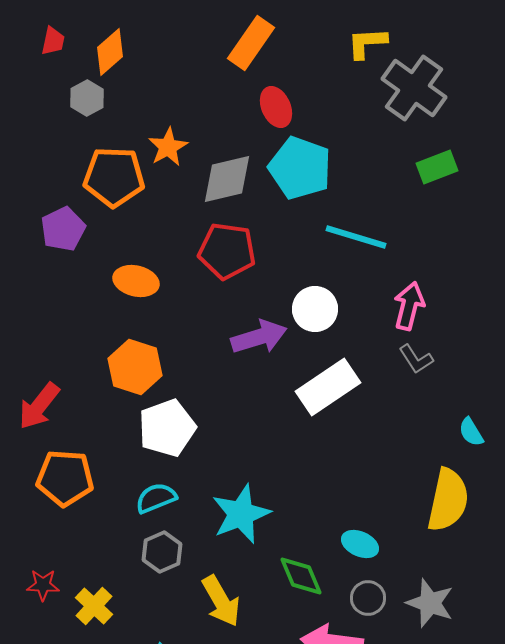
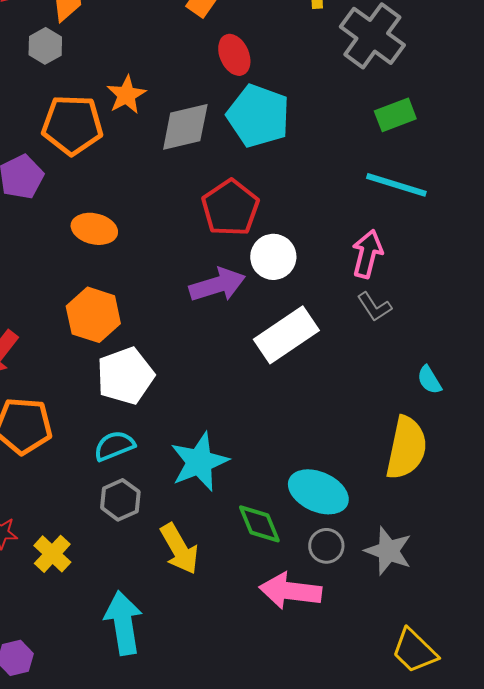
cyan line: (356, 237) -> (396, 185), moved
red pentagon: (227, 251) -> (230, 208), moved, turned 30
cyan ellipse: (360, 544) -> (318, 492), size x1.6

